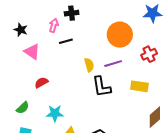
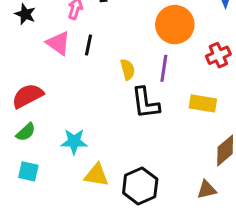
black line: (66, 41) -> (88, 45), moved, turned -64
pink triangle: (32, 52) -> (58, 43), moved
purple line: (113, 64) -> (164, 68), turned -66
red semicircle: (41, 82) -> (28, 96), moved, size x1.5

